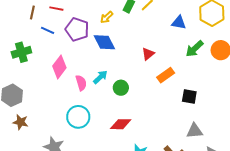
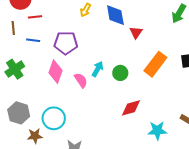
purple pentagon: (77, 29) -> (66, 43), moved
blue diamond: (104, 42) -> (115, 15), moved, turned 35
orange rectangle: (166, 75) -> (155, 64), moved, size x1.4
cyan circle: (78, 117) -> (54, 118), moved

